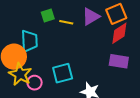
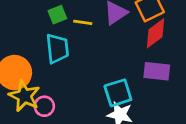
cyan trapezoid: (29, 41) -> (57, 48), moved
cyan square: (63, 73) -> (118, 93), moved

